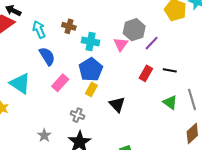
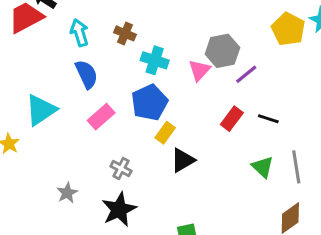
cyan triangle: (20, 83) -> (41, 110), turned 45
yellow rectangle: (91, 89) -> (165, 133), moved
black triangle: (117, 104) -> (183, 160), turned 36

